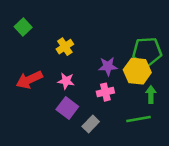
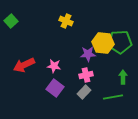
green square: (23, 27) -> (11, 21), moved
yellow cross: (65, 47) -> (66, 21), moved, turned -32
yellow hexagon: (137, 71) -> (103, 43), moved
gray rectangle: (91, 124) -> (84, 92), moved

